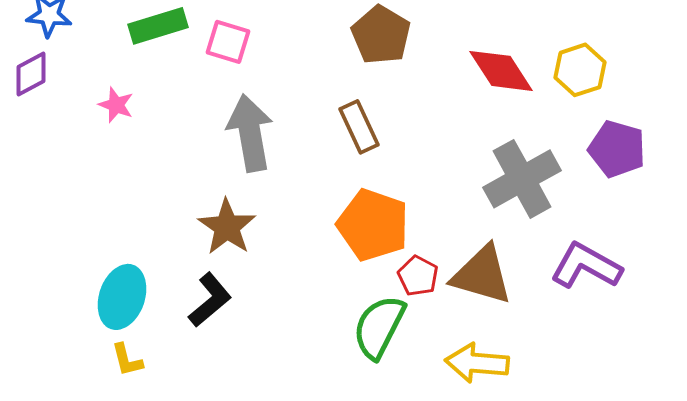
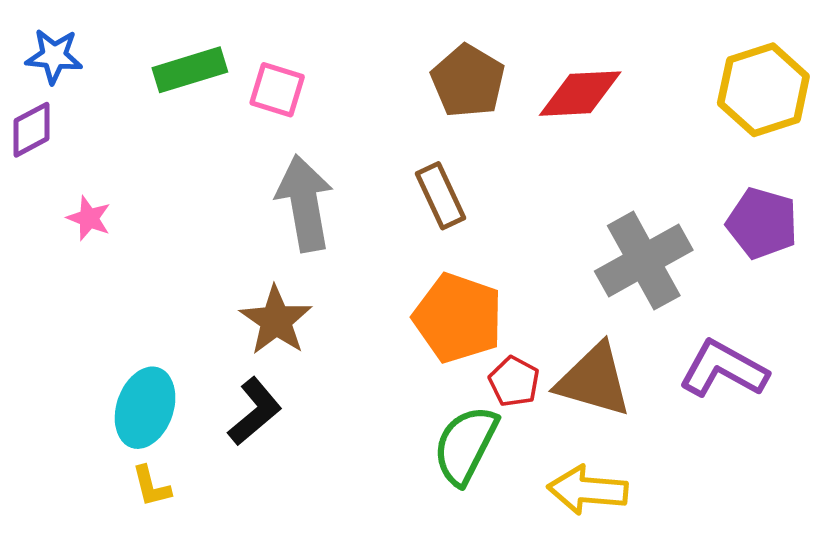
yellow hexagon: (580, 70) -> (763, 90), moved, size x1.4
red diamond: (501, 71) -> (580, 94), moved, turned -60
pink star: (116, 105) -> (89, 218), moved

